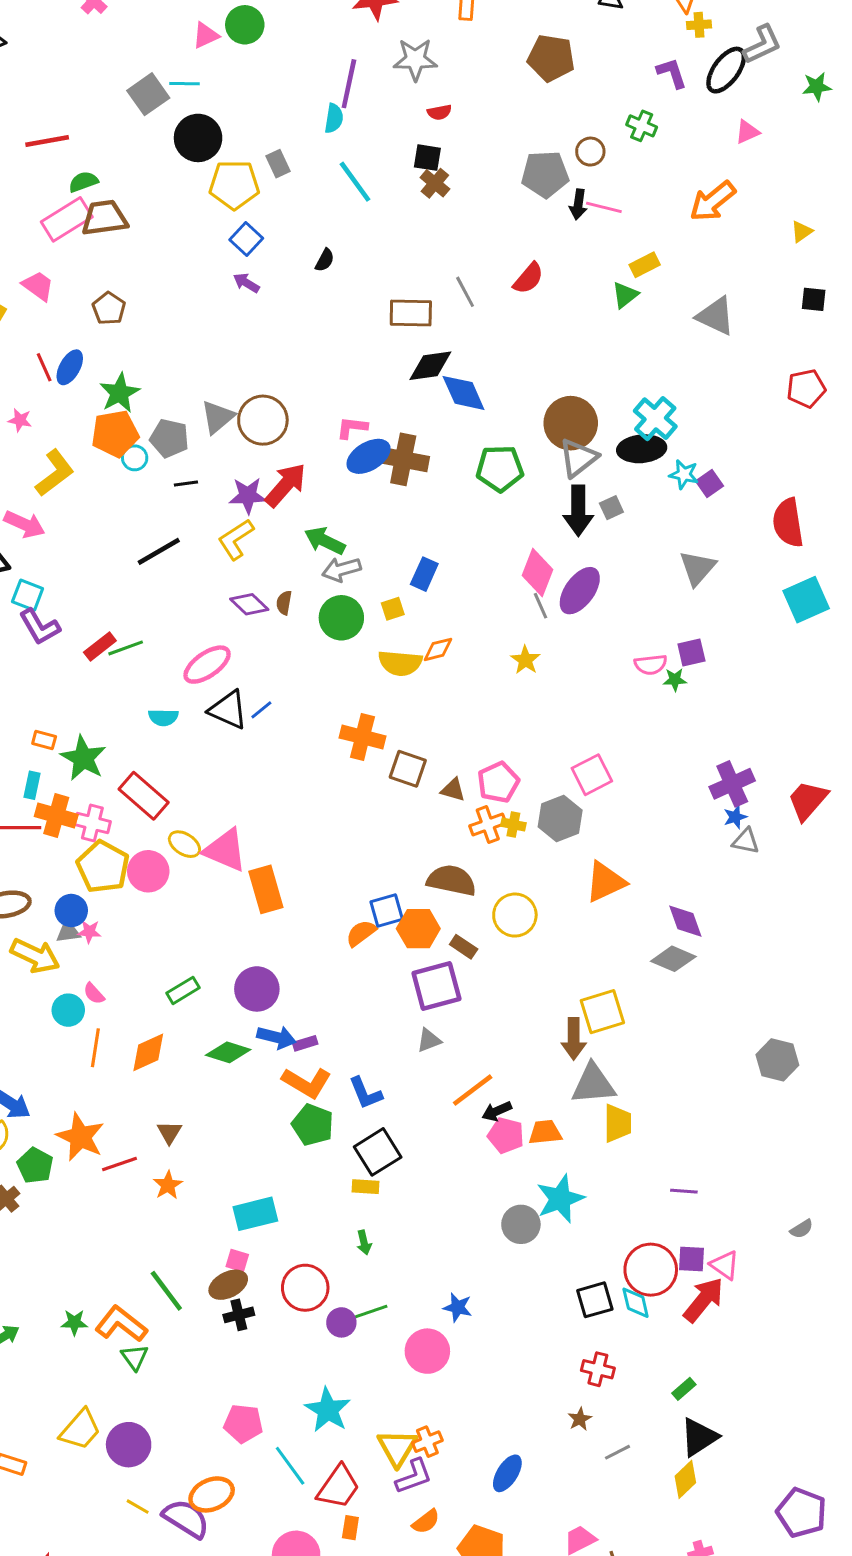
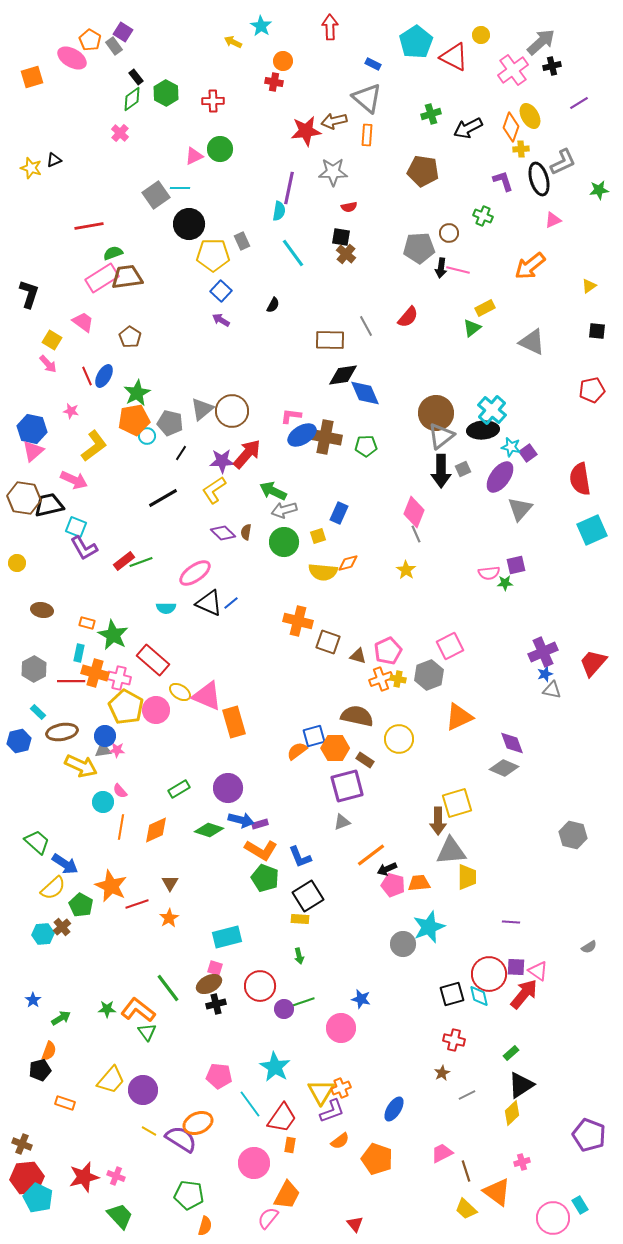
black ellipse: (726, 70) -> (539, 179), turned -52
green pentagon: (500, 468) -> (366, 446), moved, size x0.7
black line: (186, 483) -> (181, 453), turned -49
purple ellipse: (580, 591) -> (500, 477), moved

